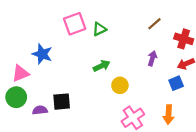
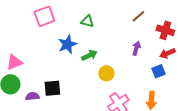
pink square: (75, 24) -> (44, 16), moved
green triangle: (99, 29) -> (87, 21), turned 40
blue star: (42, 54) -> (67, 44), moved, turned 30

